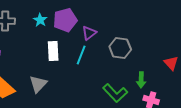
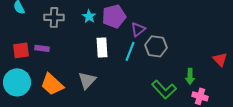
gray hexagon: (120, 48) -> (156, 46), moved

